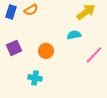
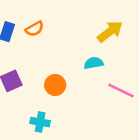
pink line: (94, 55) -> (121, 90), turned 72

